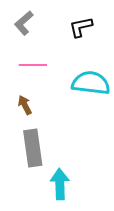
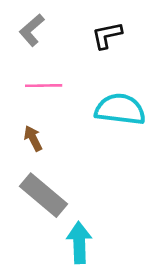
gray rectangle: (33, 148) -> (44, 195), turned -42

